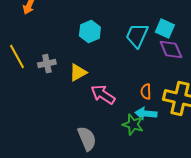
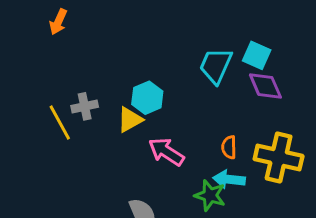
cyan hexagon: (90, 32) -> (147, 98), moved
yellow line: (17, 57) -> (60, 123), moved

